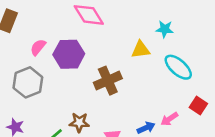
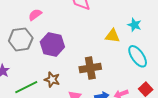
purple hexagon: (69, 54) -> (52, 44), moved
brown cross: (108, 81) -> (90, 68), moved

